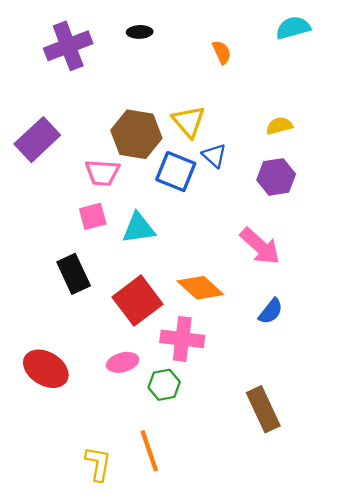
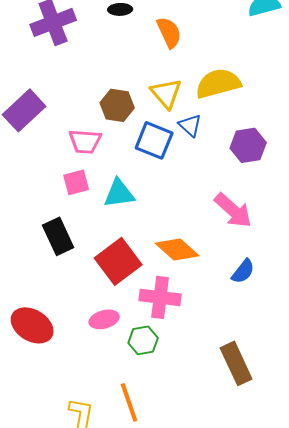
orange semicircle: (222, 52) -> (169, 32), moved, size x1.4
yellow semicircle: (279, 126) -> (218, 83), moved, size x1.8
brown hexagon: (136, 134) -> (117, 105), size x0.7

